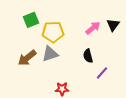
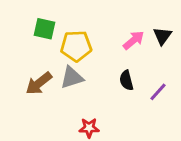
green square: (31, 20) -> (45, 29), turned 35
purple line: (102, 73) -> (158, 92), moved

